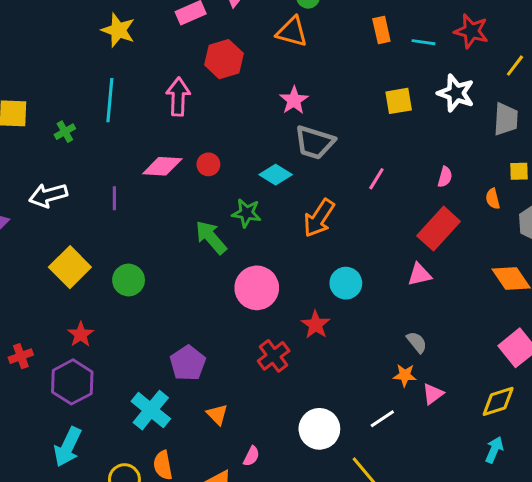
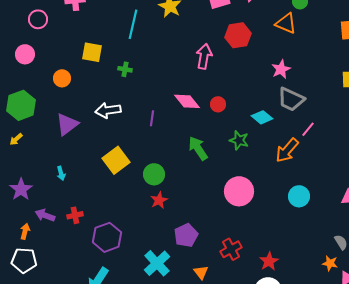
cyan line: (110, 100) -> (133, 24), moved
green cross: (65, 132) -> (125, 69), turned 32
pink diamond: (162, 166) -> (187, 101), turned 40
pink line: (376, 179) -> (308, 129), moved
green arrow: (211, 237) -> (198, 148), moved
red star: (316, 325) -> (269, 261), moved
red star: (81, 334) -> (159, 200), moved
red cross: (274, 356) -> (231, 249), moved

